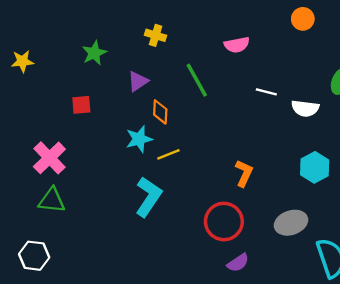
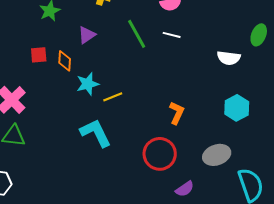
white line: (266, 92) -> (172, 35), moved
orange diamond: (160, 112) -> (65, 61), moved
cyan L-shape: (148, 197) -> (96, 133), turned -60
purple semicircle: (238, 263) -> (185, 189), moved

